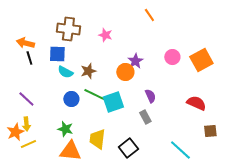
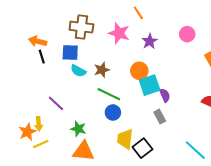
orange line: (149, 15) -> (138, 13), moved
pink star: (105, 35) -> (119, 33), size x1.5
pink circle: (172, 57) -> (187, 34), moved
purple star: (135, 61) -> (150, 41), moved
purple line: (26, 99) -> (56, 103), moved
blue circle: (71, 99) -> (113, 113), moved
cyan square: (113, 102) -> (150, 85), moved
yellow trapezoid: (97, 139) -> (125, 139), moved

